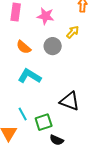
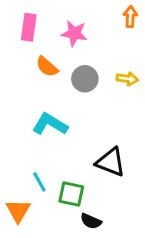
yellow arrow: (73, 32) -> (127, 79), moved, turned 56
orange semicircle: (24, 47) -> (47, 67), moved
green square: (44, 122) -> (71, 194), turned 30

